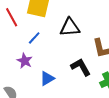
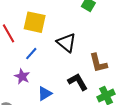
black triangle: (70, 27) -> (66, 43), turned 45

